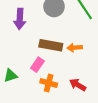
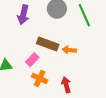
red arrow: (78, 85) -> (66, 85), turned 35

